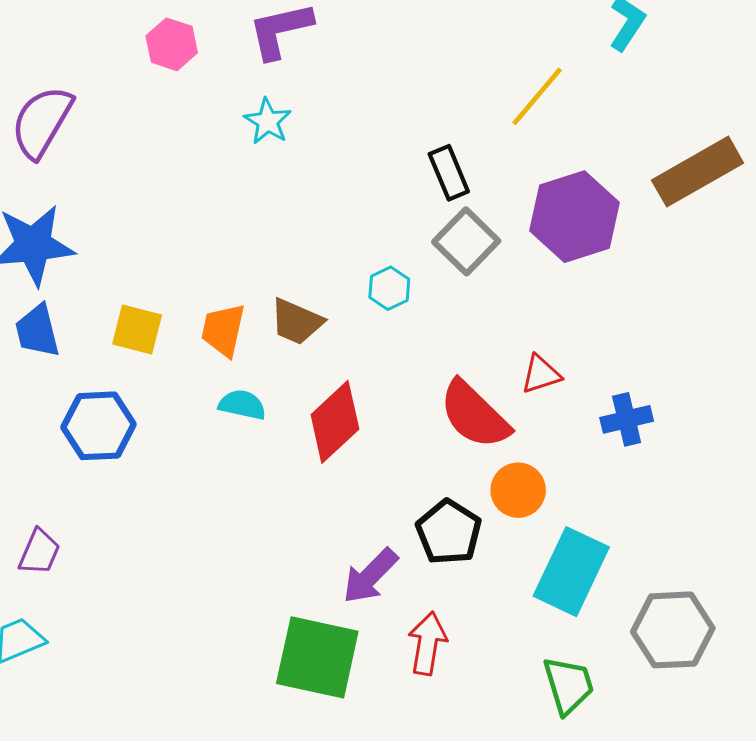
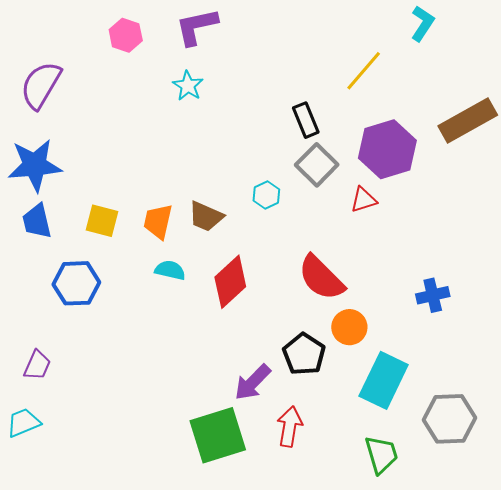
red triangle: (541, 374) -> (364, 200), moved
blue cross: (627, 419) -> (433, 295), moved
green square: (317, 657) -> (218, 435), turned -30

